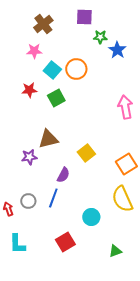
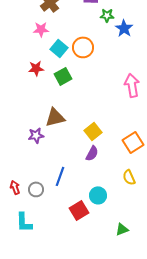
purple semicircle: (63, 175) -> (92, 153), moved
yellow semicircle: (122, 199) -> (129, 177), size x0.6
gray circle: (28, 201) -> (36, 189), moved
red square: (65, 242) -> (79, 210), moved

